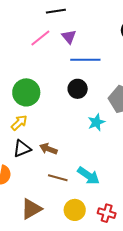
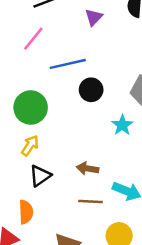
purple triangle: (69, 37) -> (94, 17), moved, turned 35
blue line: (85, 60) -> (68, 64), moved
brown arrow: (48, 149) -> (88, 169), moved

